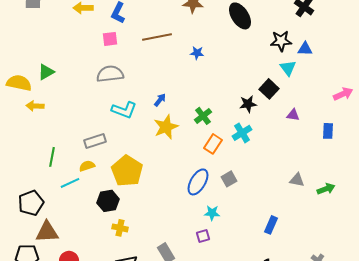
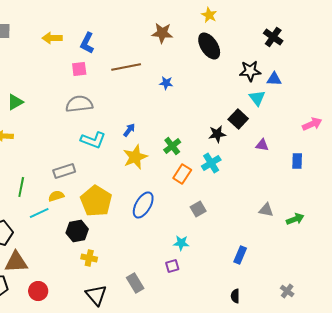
blue ellipse: (198, 182) -> (143, 205), moved

